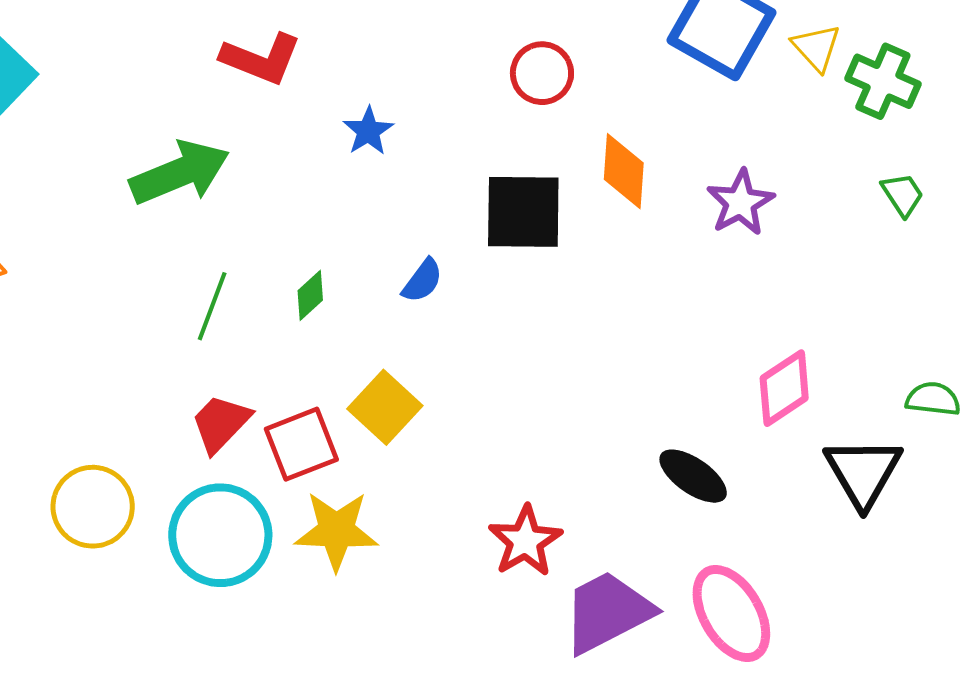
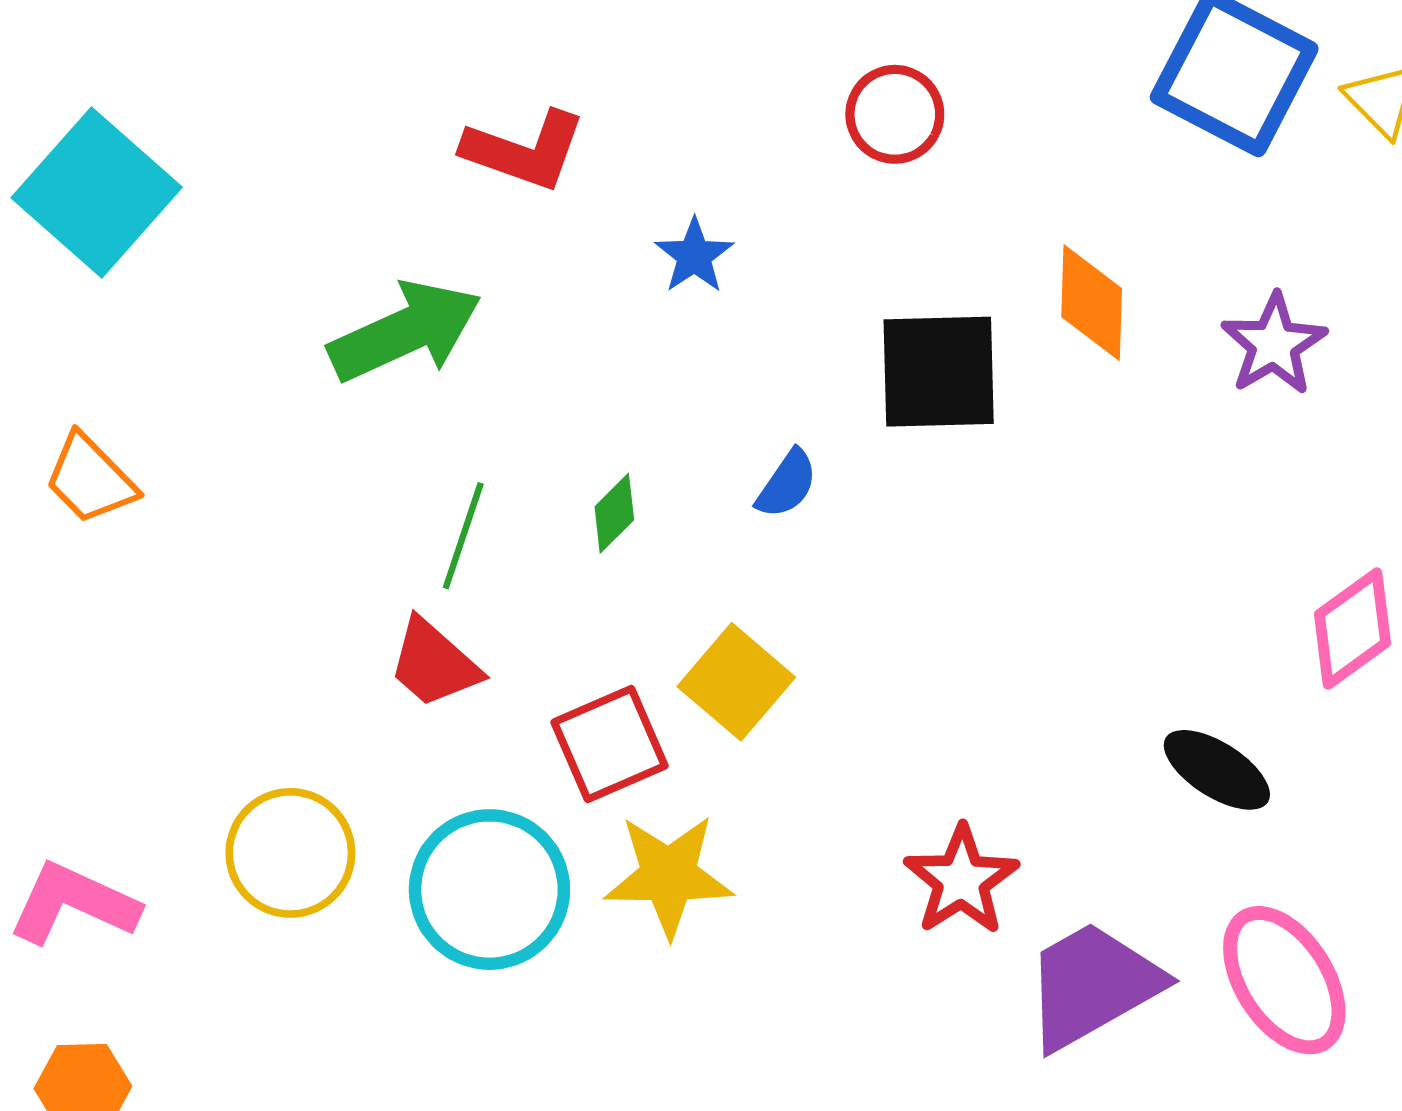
red circle: (542, 73) -> (895, 114), moved
red trapezoid: (221, 423) -> (434, 663), moved, turned -90

